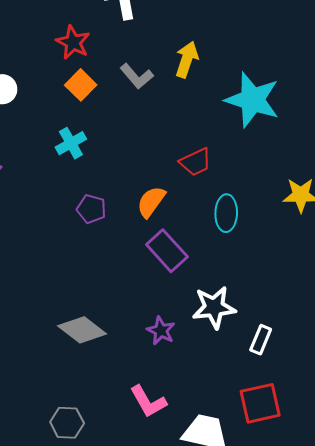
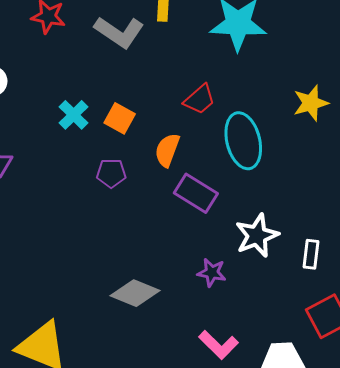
gray L-shape: (137, 76) -> (119, 32), size x1.4
orange square: (81, 85) -> (120, 118), moved
cyan ellipse: (226, 213) -> (243, 141), size x1.5

